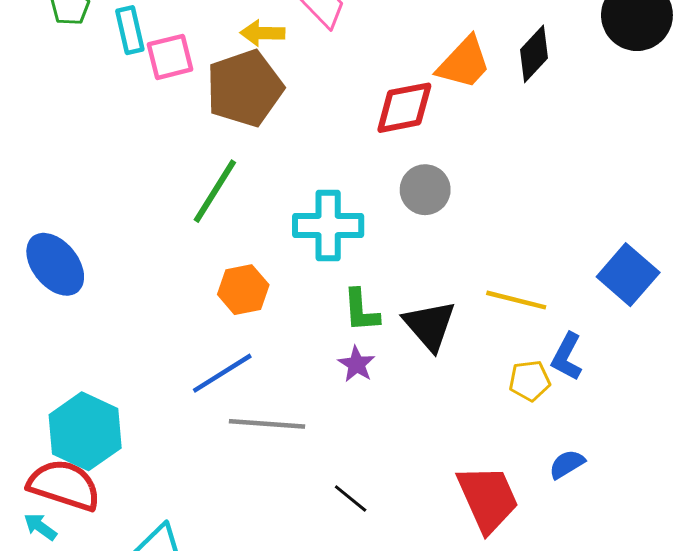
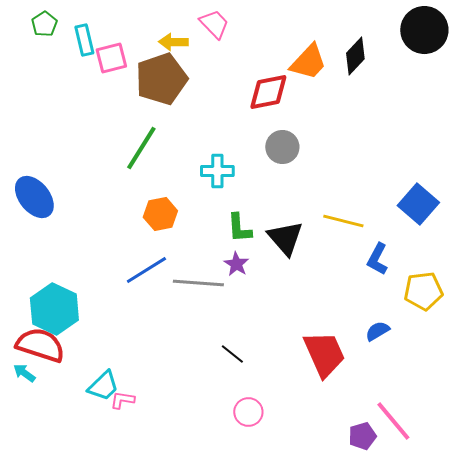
cyan cross: (328, 225) -> (217, 171), size x0.7
yellow pentagon: (530, 381) -> (423, 291), moved, size x1.4
gray line: (267, 424) -> (198, 283), moved

